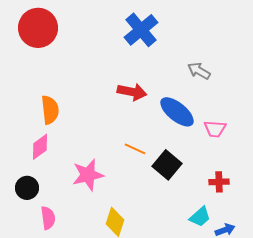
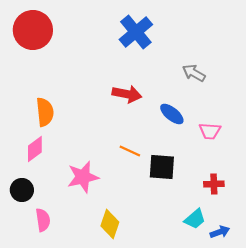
blue ellipse: (177, 112) -> (172, 114), size x0.7
black square: (167, 165) -> (162, 167), turned -36

